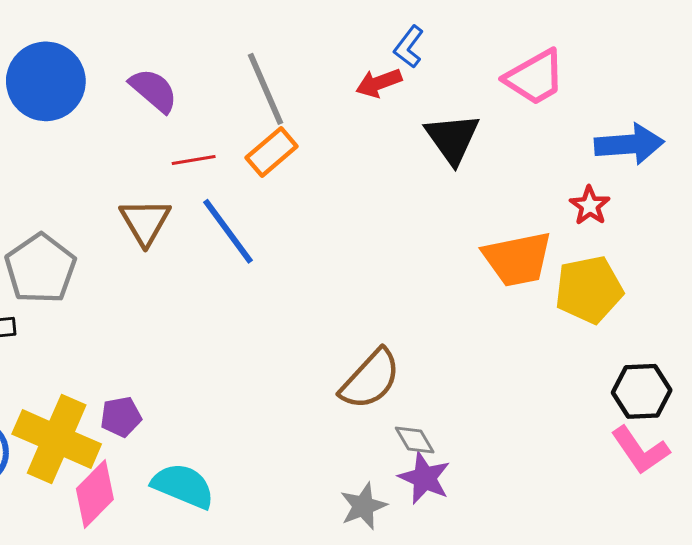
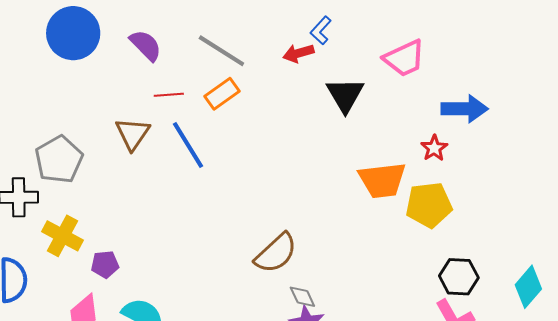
gray line: (265, 89) -> (221, 51), turned -39
yellow cross: (57, 439) -> (63, 236), moved, size x0.7

